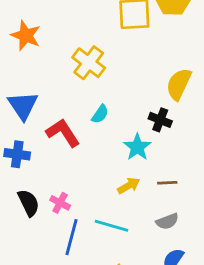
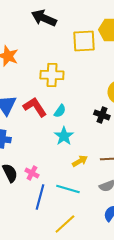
yellow cross: (89, 63) -> (52, 75), turned -35
red L-shape: (63, 133) -> (35, 107), moved
cyan star: (137, 147) -> (64, 136), moved

